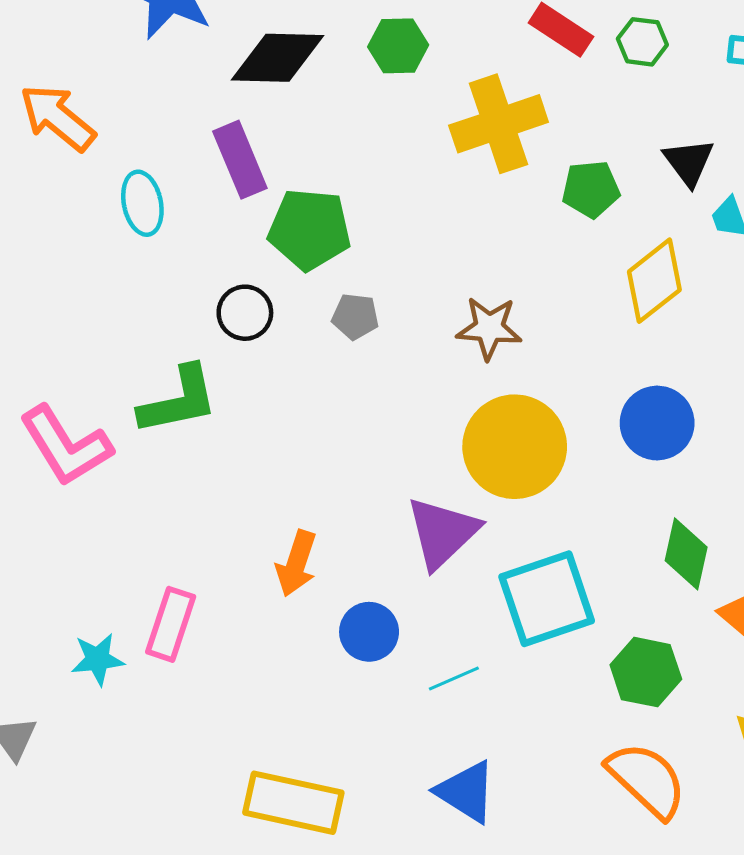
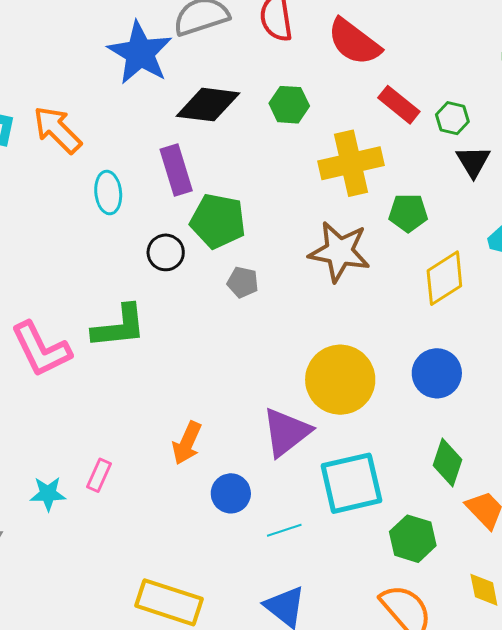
black triangle: (689, 162) -> (473, 161), moved
black circle: (245, 313) -> (166, 252), moved
brown star: (489, 328) -> (339, 252), moved, size x1.4
pink rectangle: (171, 624) -> (99, 475), size x0.7

